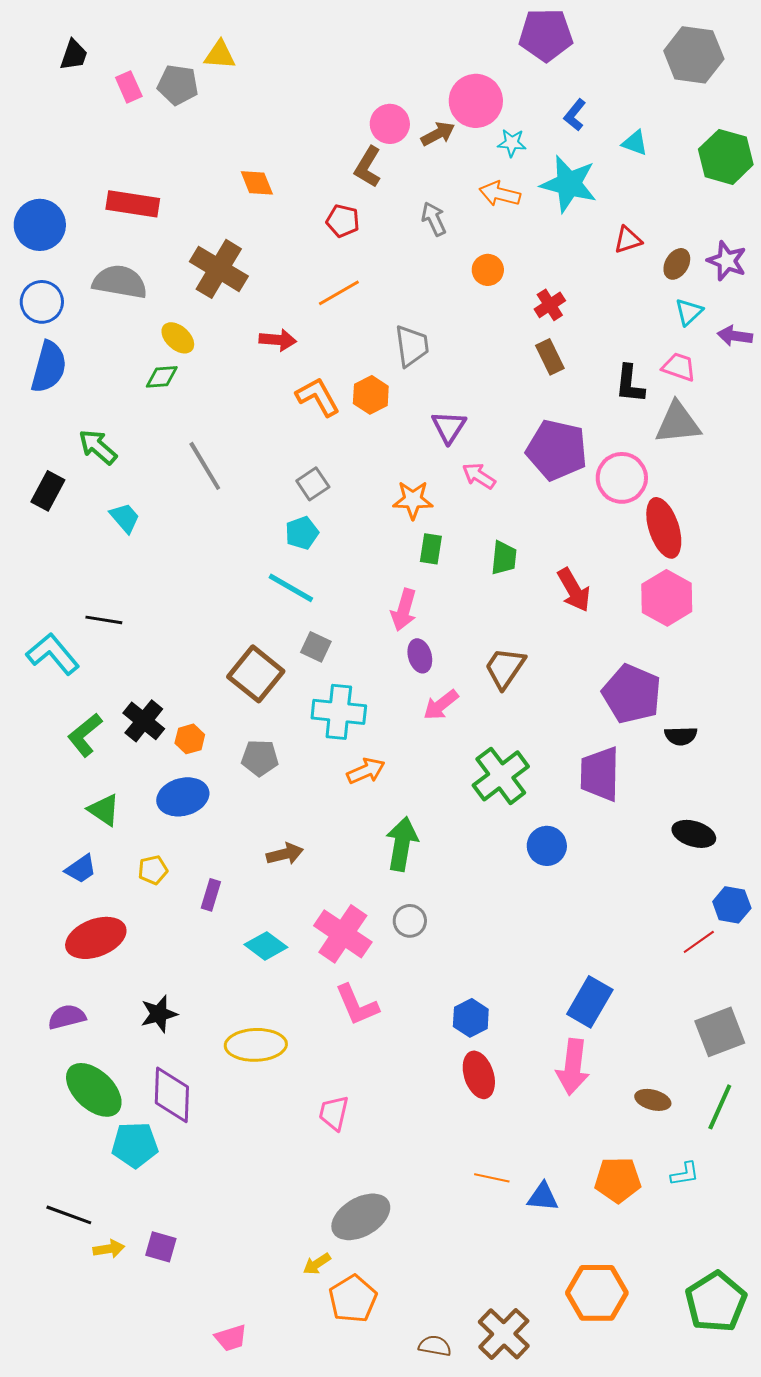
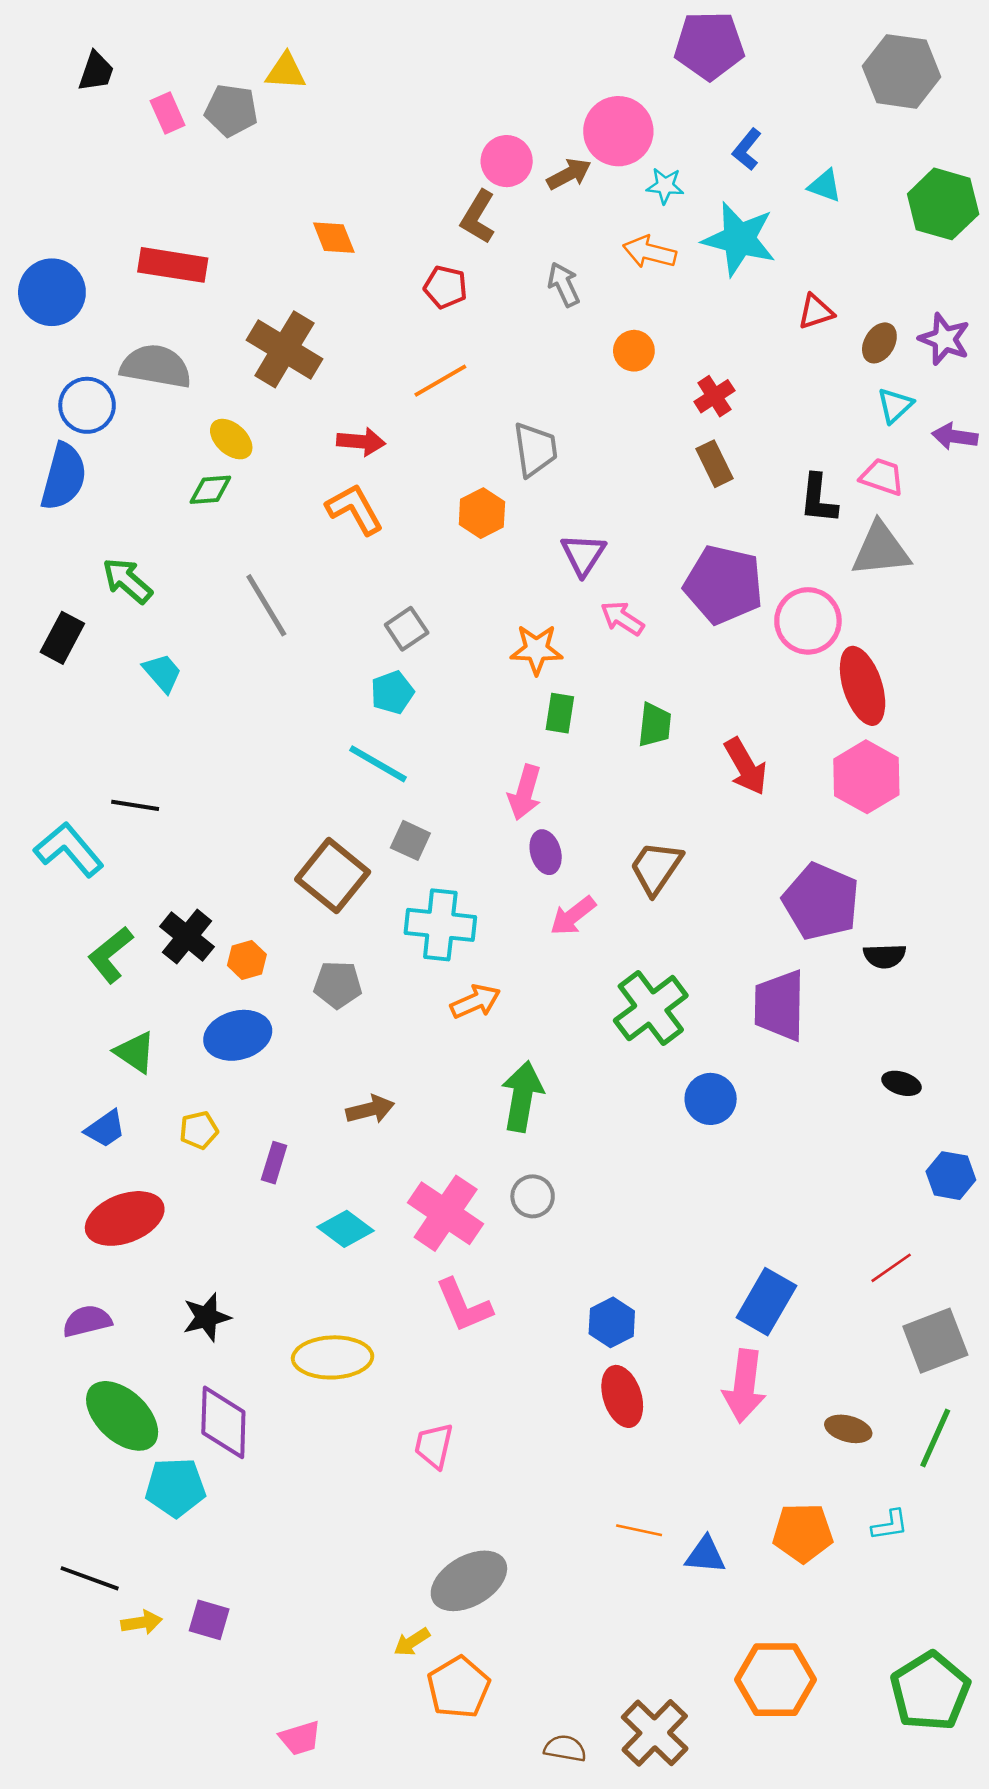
blue circle: (42, 302) -> (87, 405), moved
orange L-shape: (318, 397) -> (355, 509), moved
black ellipse: (694, 834) -> (902, 1083), size x0.7
red line: (699, 942) -> (891, 1268), moved

